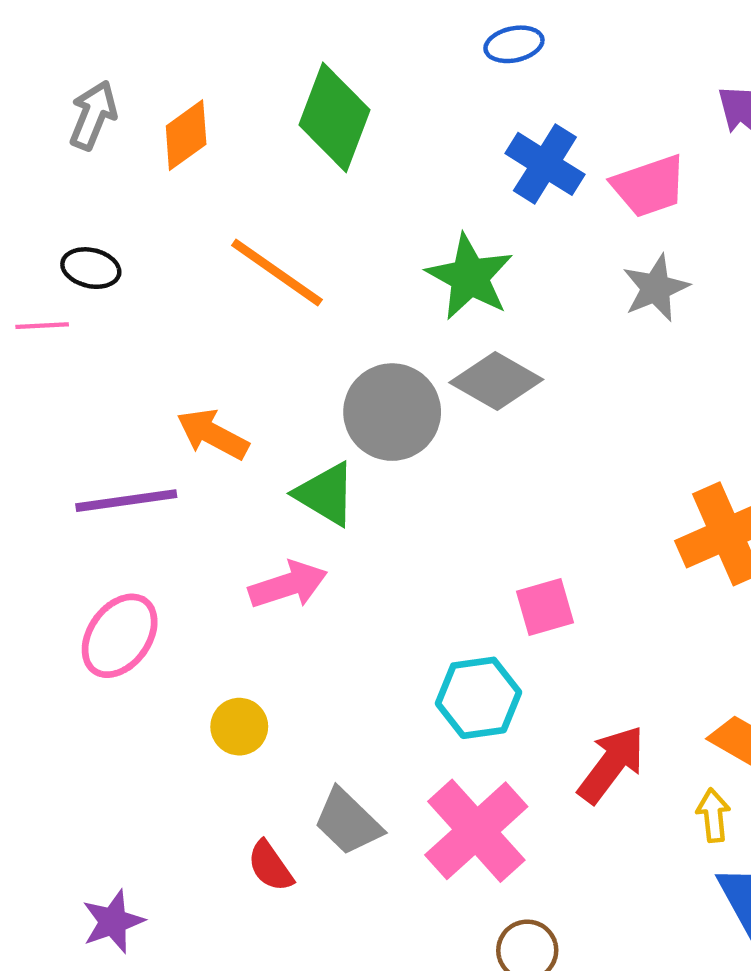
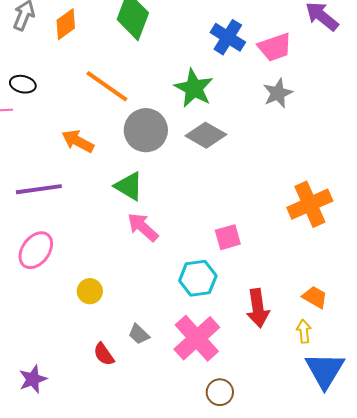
gray circle: (392, 412) -> (146, 130), moved
orange arrow: (213, 434) -> (78, 141), moved
pink arrow: (288, 585) -> (143, 227), moved, turned -120
red arrow: (611, 764) -> (258, 308), turned 135
gray trapezoid: (348, 822) -> (139, 334), size x0.7

